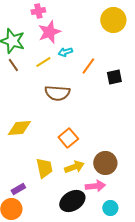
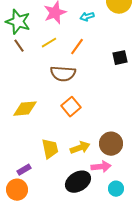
cyan arrow: (65, 52) -> (87, 17), moved
orange line: (88, 66) -> (77, 47), moved
orange square: (68, 138) -> (71, 107), moved

